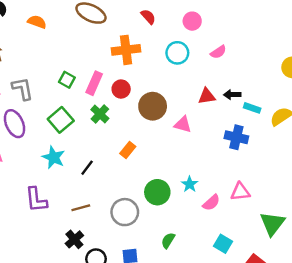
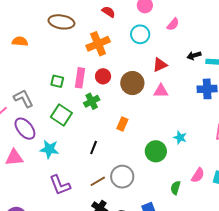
red triangle: (207, 96) -> (160, 65), moved
green cross: (100, 114) -> (92, 101), turned 35
cyan star: (54, 157) -> (49, 149), moved
pink semicircle: (211, 203) -> (198, 175), moved
gray circle: (125, 212) -> (122, 177), moved

